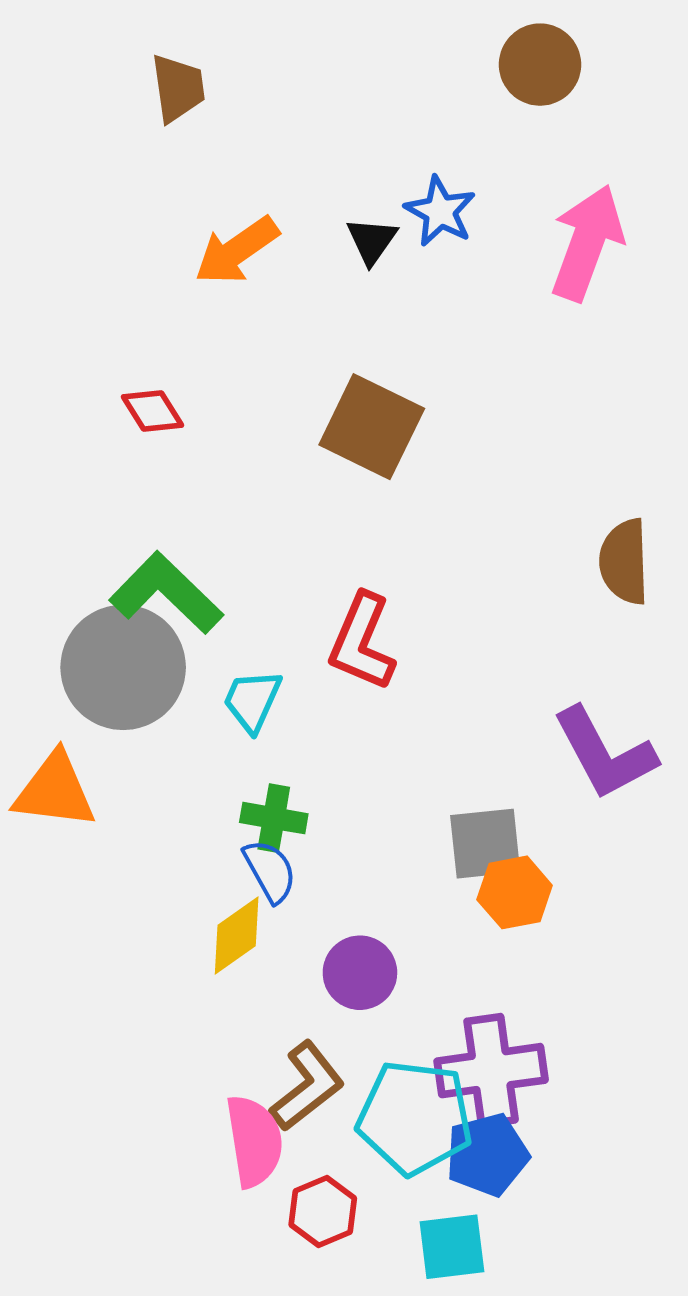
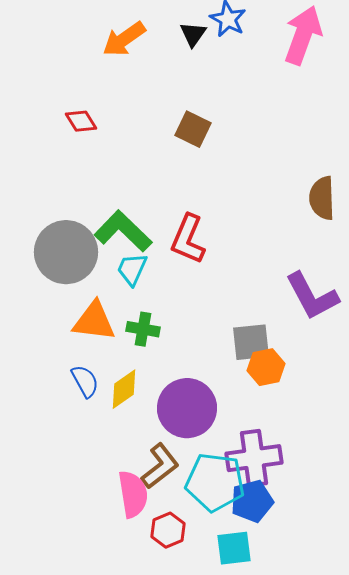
brown square: (372, 427) -> (193, 129), size x0.7
green L-shape: (166, 593) -> (123, 231), moved
orange triangle: (55, 791) -> (94, 321), moved
blue semicircle: (270, 871) -> (85, 381), moved
purple circle: (360, 973) -> (187, 408), size x1.6

